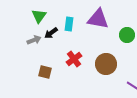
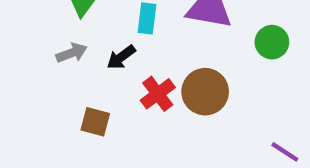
black arrow: (51, 33) -> (121, 57), moved
brown circle: (106, 64) -> (205, 92), moved

